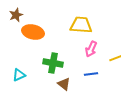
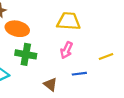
pink arrow: (91, 49) -> (66, 50), moved
green cross: (53, 63) -> (26, 54), moved

